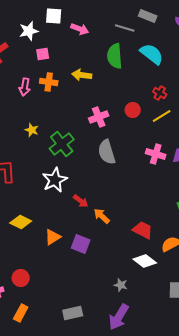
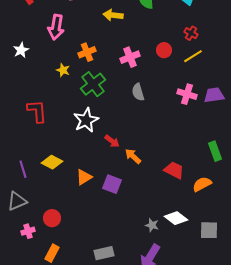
orange cross: (49, 82) -> (87, 52), moved, turned -30
pink arrow: (25, 87) -> (56, 27), size x1.4
gray semicircle: (107, 152) -> (138, 92), size x0.7
white diamond: (145, 261) -> (176, 218), moved

